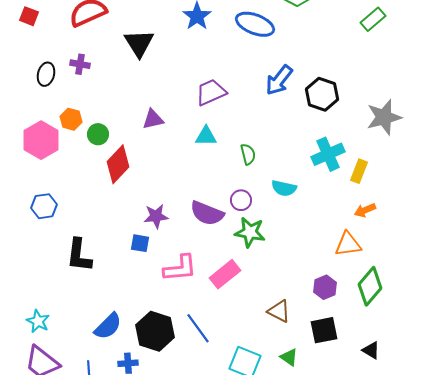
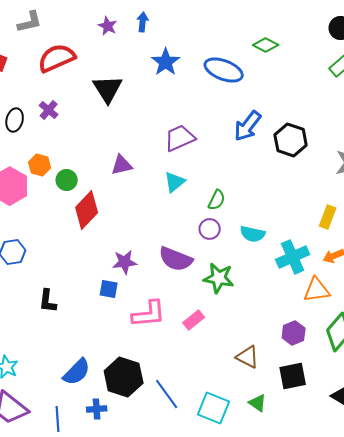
purple cross: (80, 64) -> (49, 110), turned 30
cyan triangle: (206, 136) -> (175, 182), turned -40
green semicircle: (248, 154) -> (217, 200), turned 40
cyan cross: (328, 154) -> (293, 257), moved
purple circle: (241, 200) -> (210, 229), moved
black L-shape: (79, 255) -> (48, 301), size x0.7
pink rectangle: (225, 274) -> (194, 320), size x0.7
blue line: (198, 328) -> (167, 394), moved

